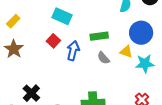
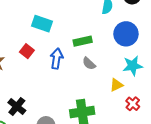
red square: (53, 41) -> (27, 51), moved
yellow triangle: (126, 52) -> (116, 85), moved, turned -40

